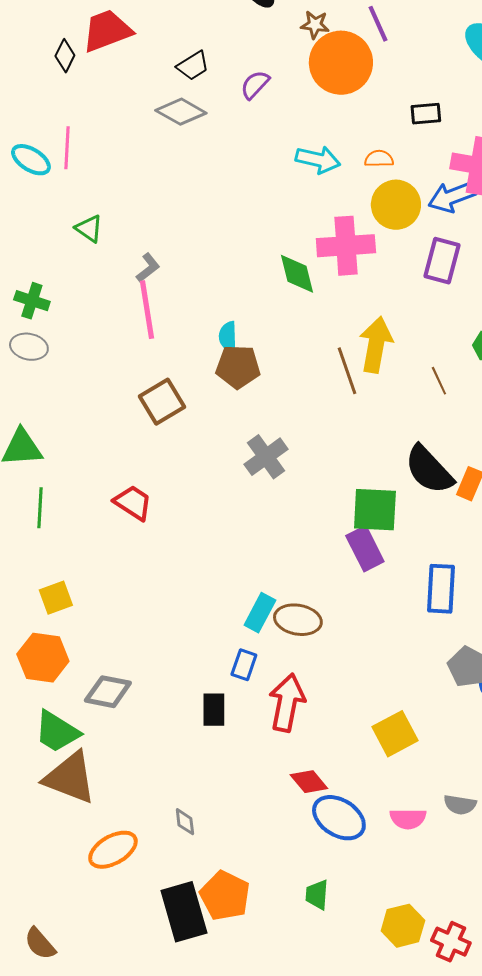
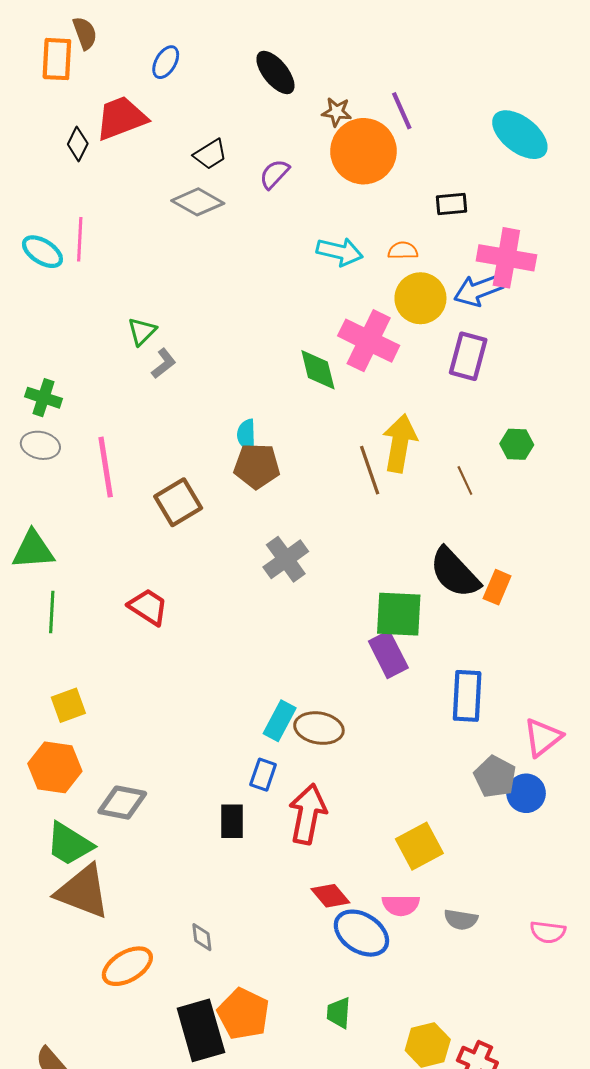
green triangle: (89, 229) -> (142, 331), moved, turned 40
pink cross: (346, 246) -> (369, 341), turned 30
pink line: (147, 310) -> (106, 467), moved
gray semicircle: (460, 805) -> (461, 920), moved
pink semicircle: (408, 819) -> (401, 905), moved

